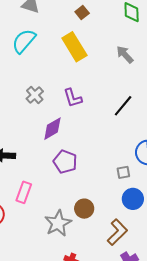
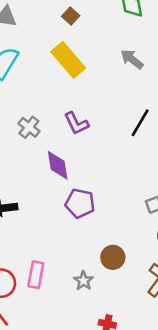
purple diamond: (52, 129) -> (58, 165), turned -60
pink rectangle: (24, 192) -> (36, 275), moved
gray star: (58, 223) -> (84, 281), size x0.6

